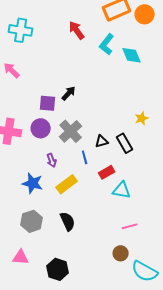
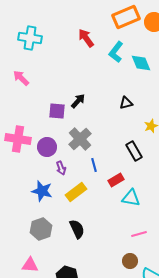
purple circle: (41, 128) -> (47, 147), moved
black triangle: (102, 141) -> (126, 103), moved

